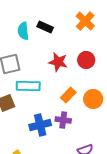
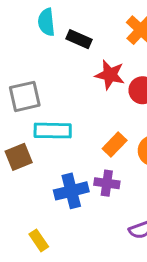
cyan semicircle: (23, 31) -> (46, 22), moved
red star: (58, 62) -> (110, 75), moved

